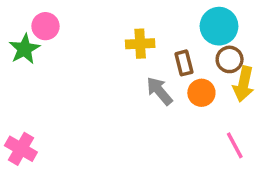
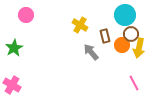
yellow cross: (140, 44) -> (80, 25), turned 35
green star: (24, 49) -> (14, 48), moved
orange circle: (201, 93) -> (122, 45), moved

